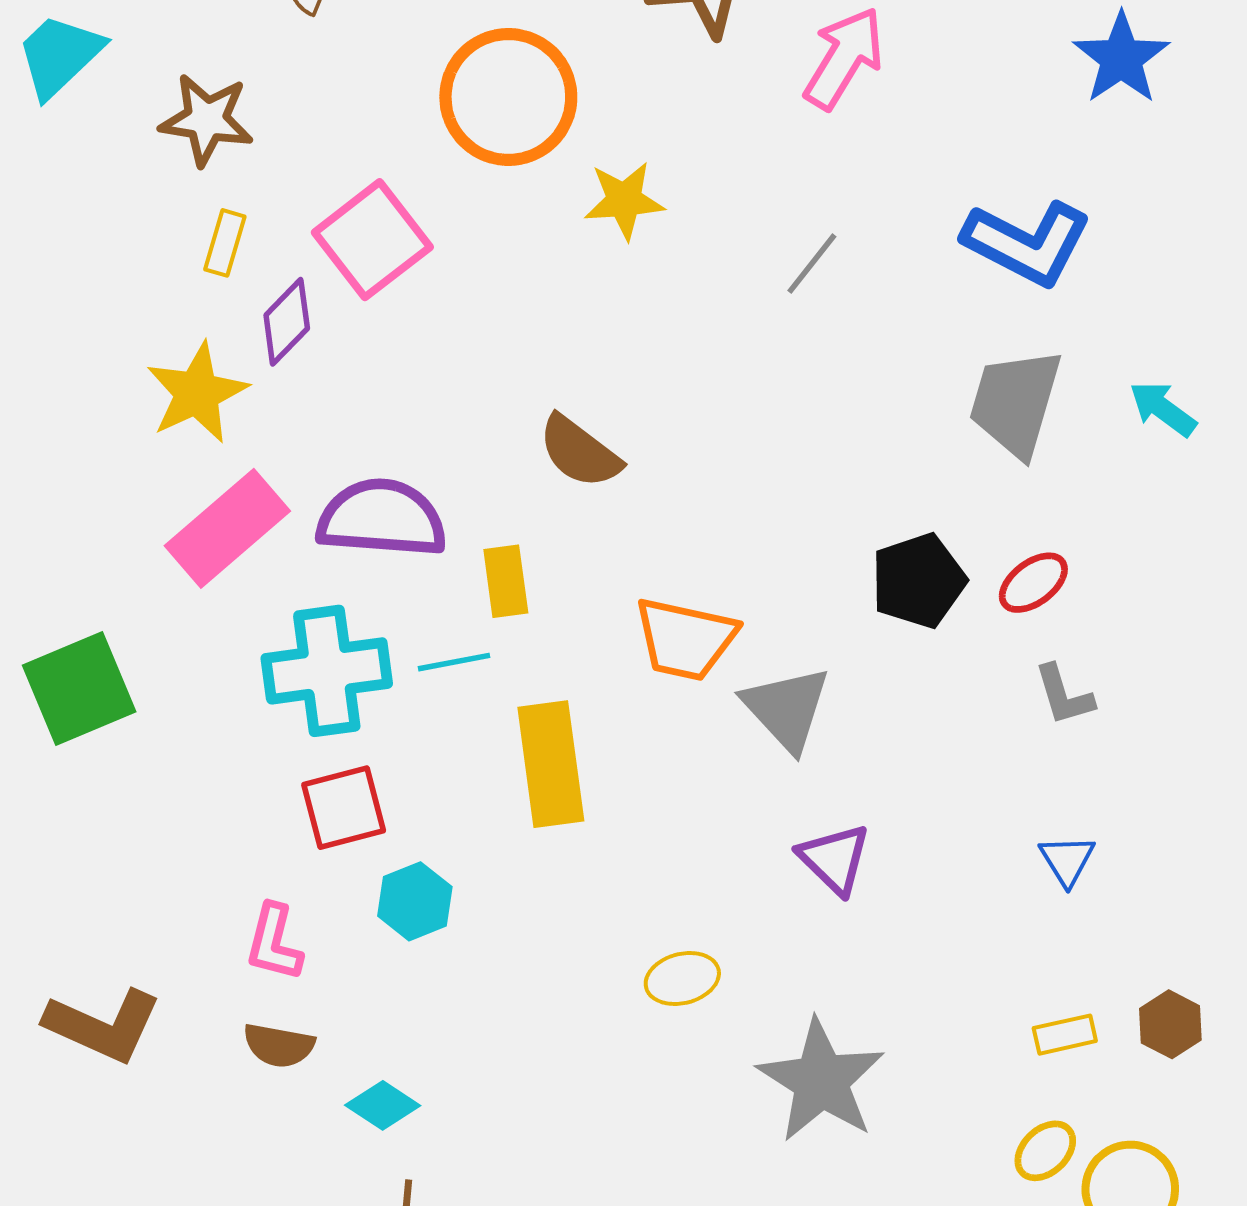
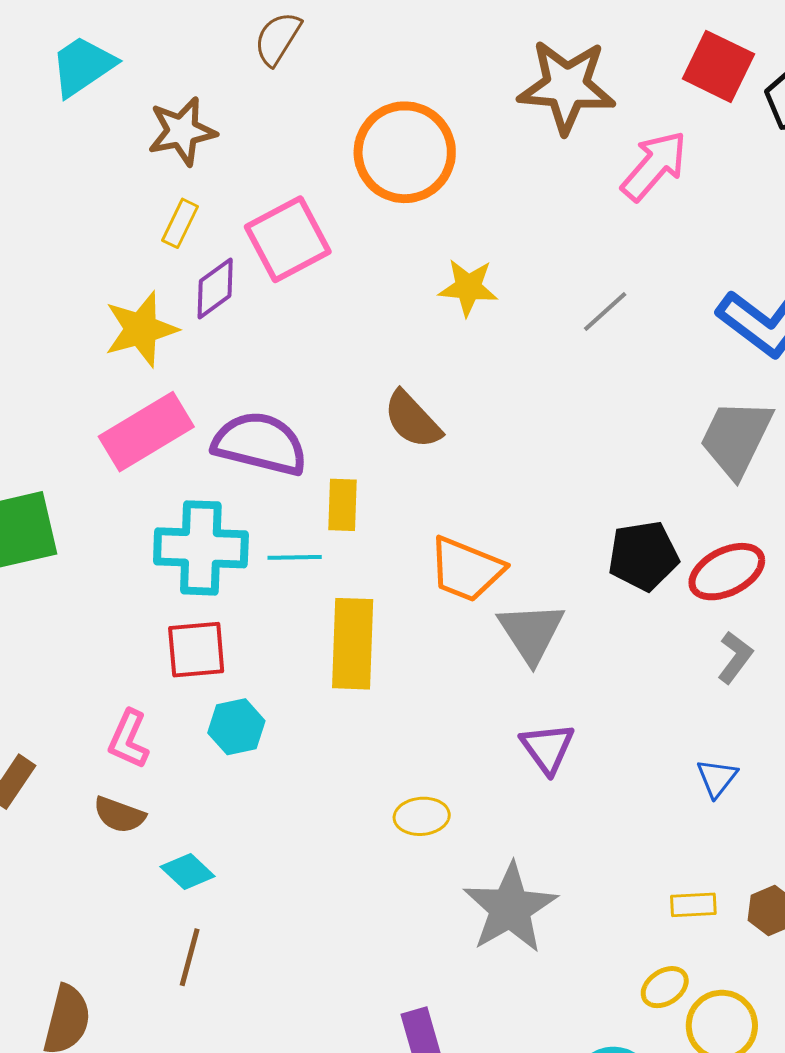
brown star: (207, 120) -> (182, 131), turned -30
yellow star: (624, 200) -> (468, 287), moved
red ellipse: (1033, 583) -> (727, 572), size x1.4
gray L-shape: (1064, 695) -> (735, 657), turned -136

